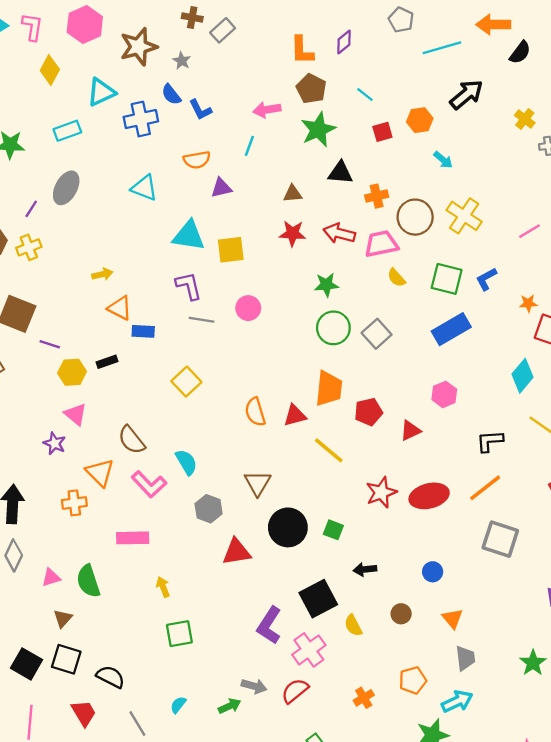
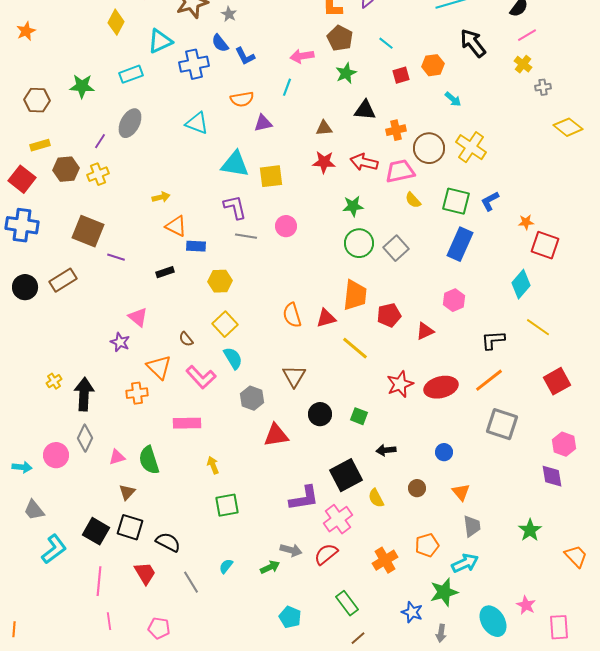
black arrow: (466, 95) -> (473, 43), turned -88
green star: (318, 130) -> (346, 73), size x0.7
pink line: (529, 231) -> (527, 35), moved
blue rectangle: (451, 329) -> (460, 244), turned -36
yellow hexagon: (72, 372) -> (220, 281), moved
yellow square: (186, 382) -> (225, 324), moved
brown semicircle: (132, 440) -> (186, 339), size x0.6
black circle: (288, 527) -> (320, 414), size x0.7
purple L-shape: (269, 625) -> (304, 498), turned -132
orange cross: (364, 698) -> (385, 560), size x1.4

